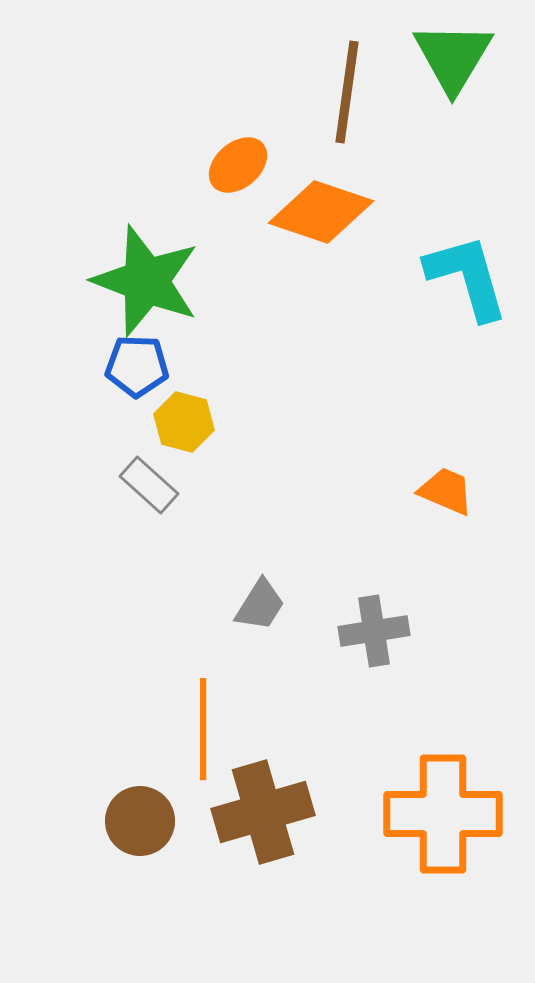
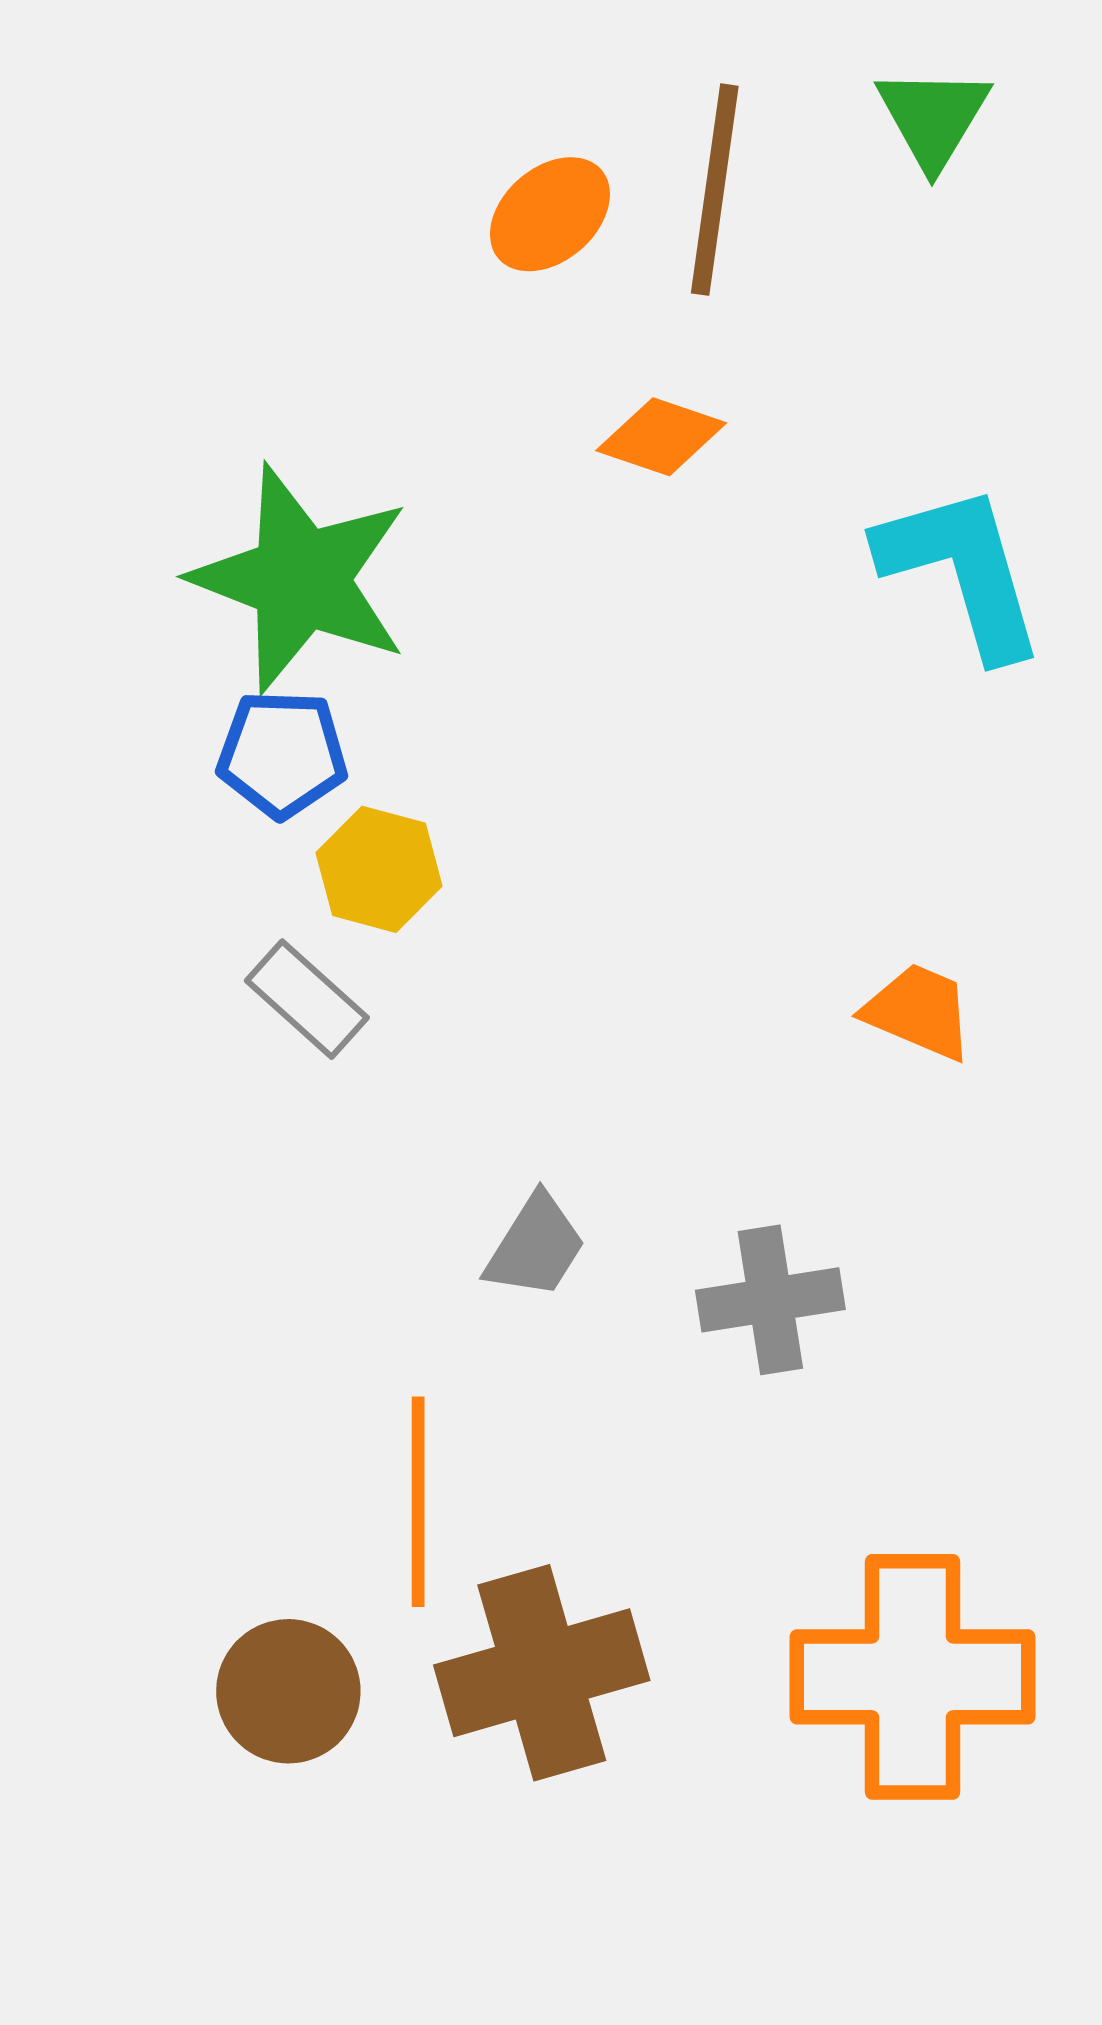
green triangle: (453, 57) -> (933, 117), size x0.7
orange ellipse: (238, 165) -> (550, 214), moved
orange diamond: (321, 212) -> (661, 437), size x0.6

